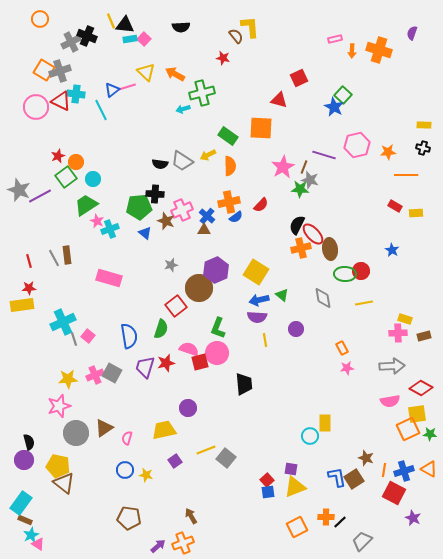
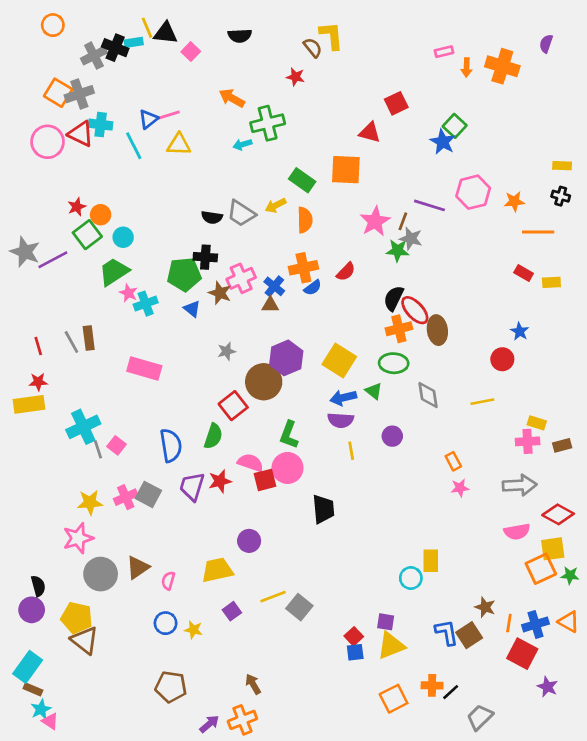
cyan rectangle: (130, 39) -> (134, 42), moved
yellow triangle: (146, 72) -> (179, 144), moved, turned -42
red circle: (361, 271) -> (502, 359), moved
green ellipse: (345, 274) -> (394, 363), moved

